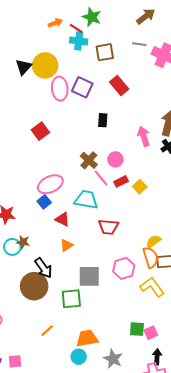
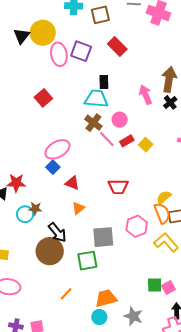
cyan trapezoid: (86, 200) -> (96, 99), moved

